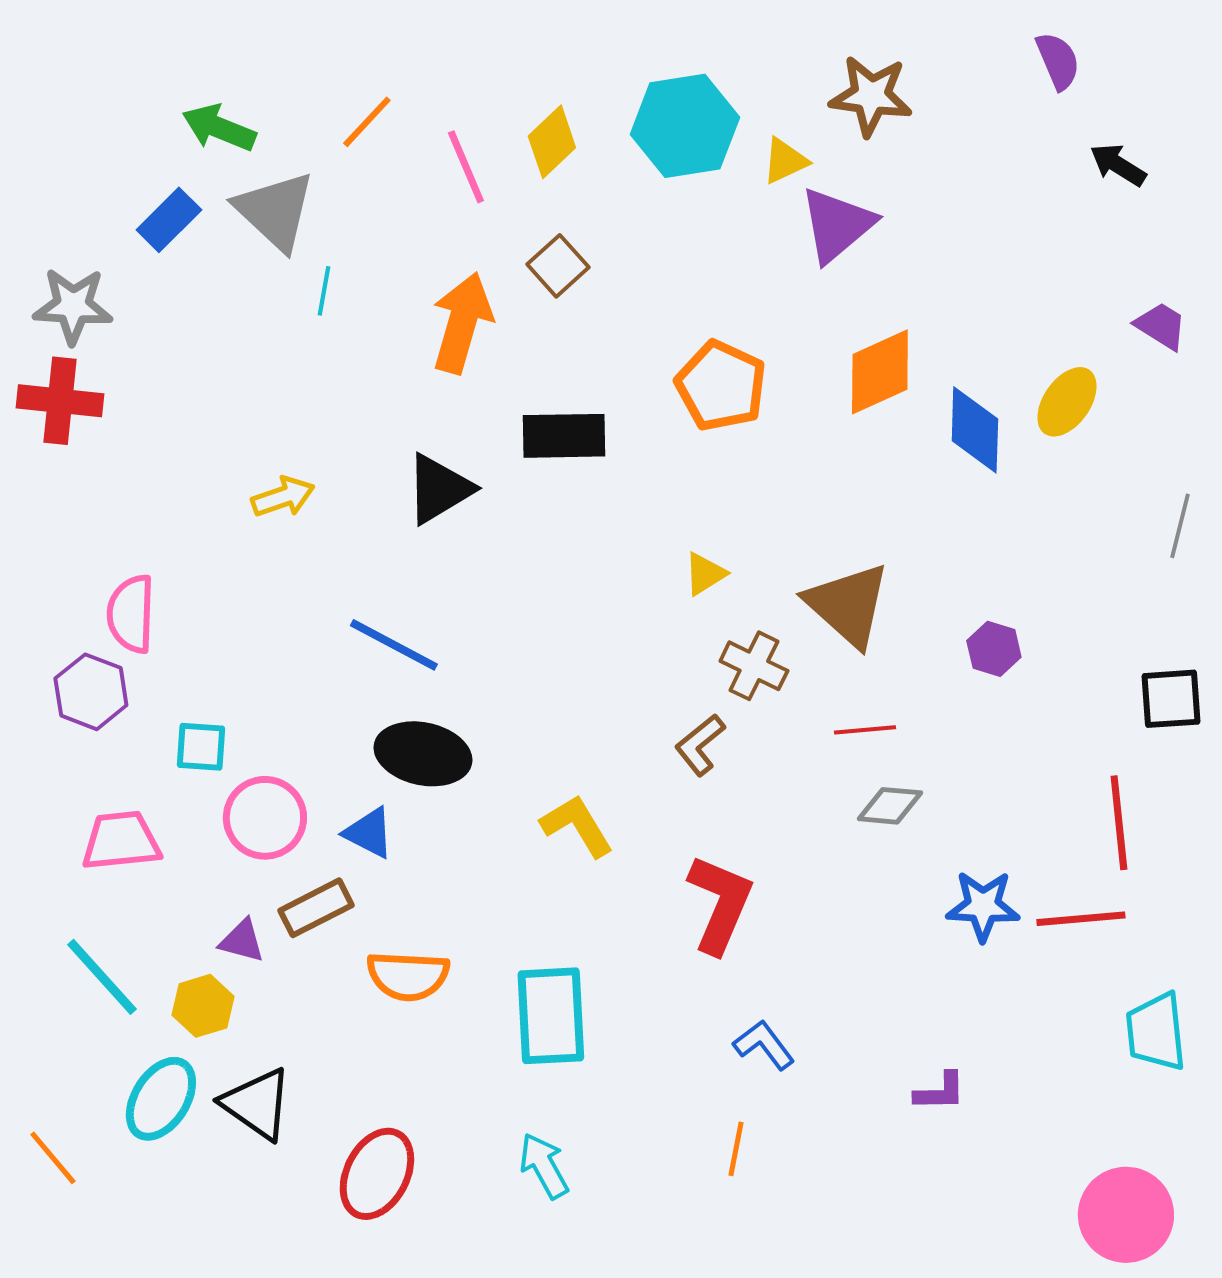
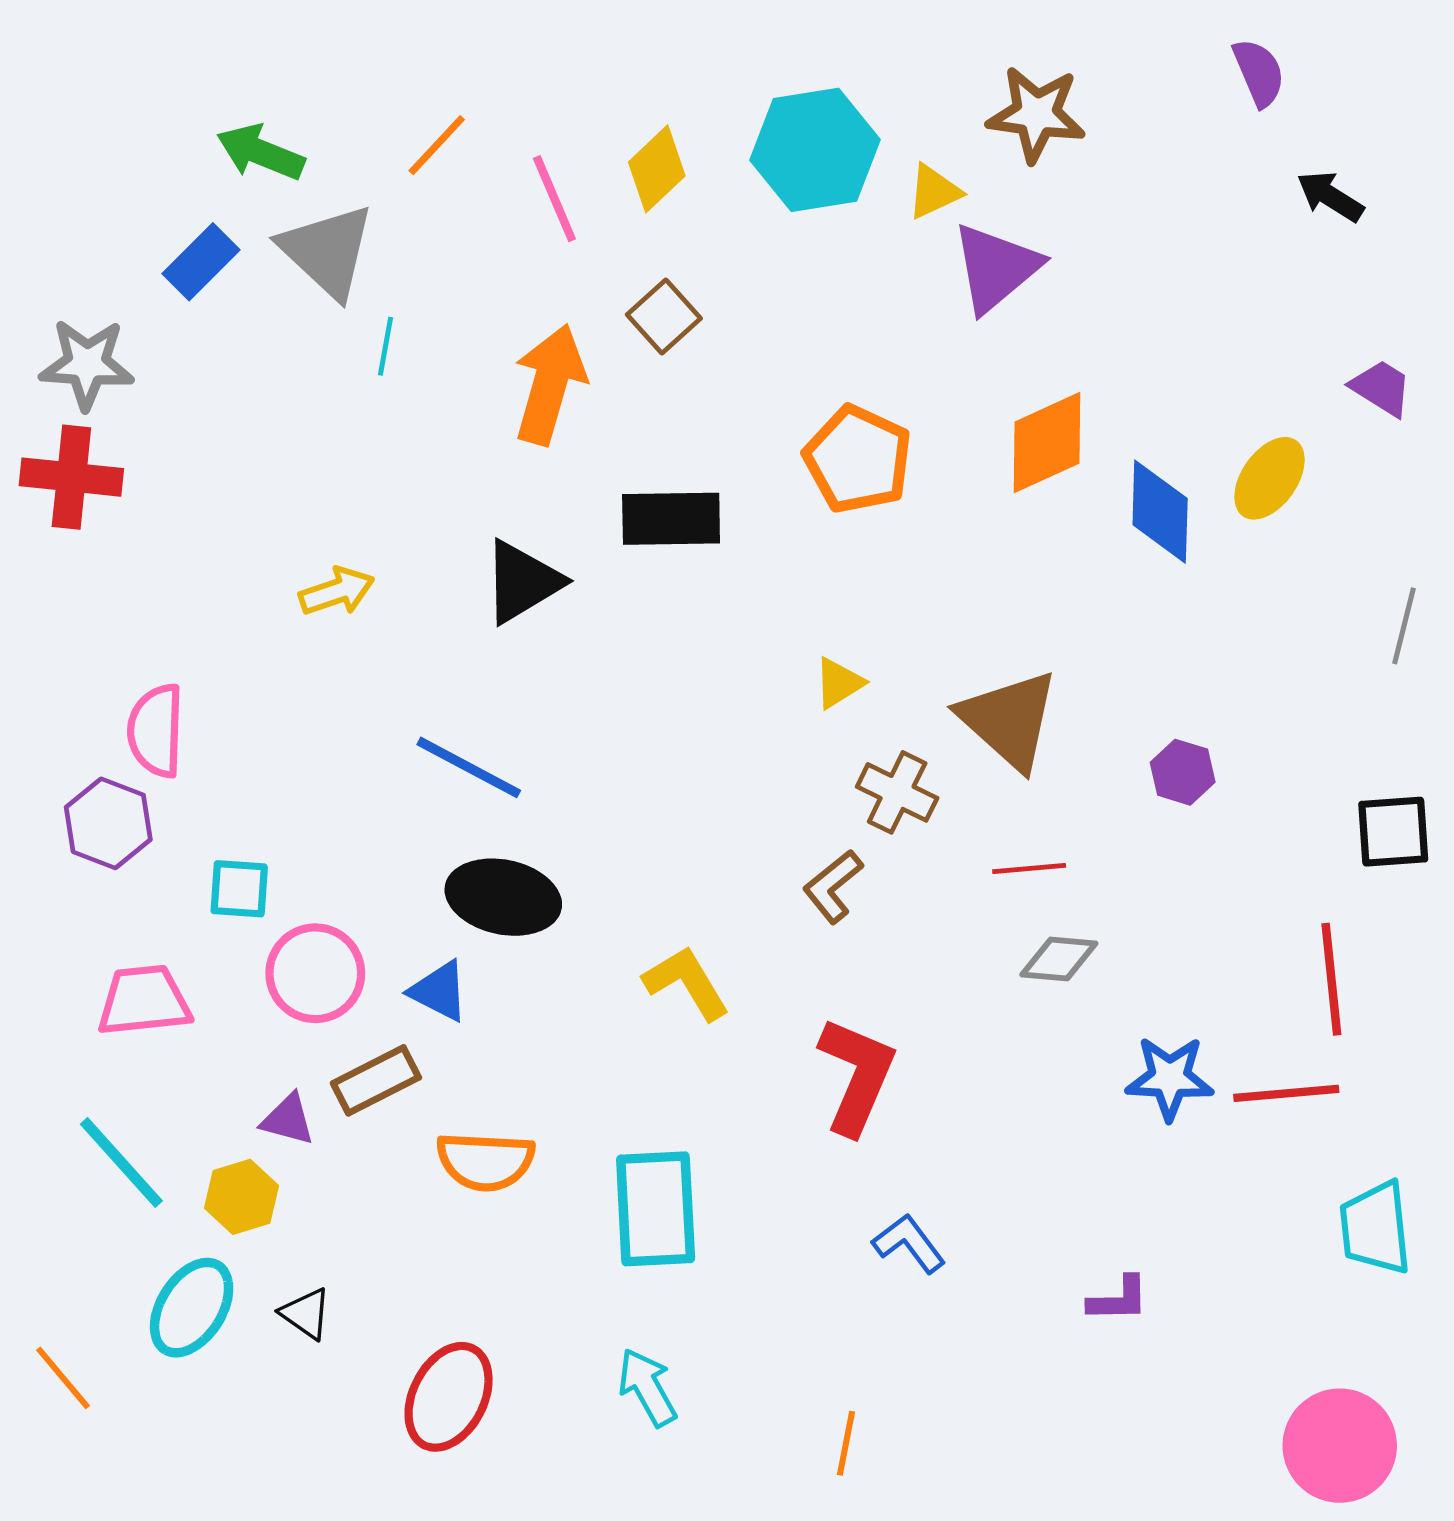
black triangle: (257, 1104) -> (306, 1314), size x0.6
orange line: (736, 1149) -> (846, 1443), moved

